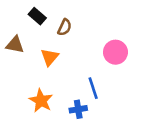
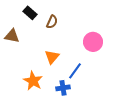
orange triangle: (50, 57) -> (52, 57), moved
blue line: (93, 88) -> (75, 71), turned 54

